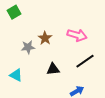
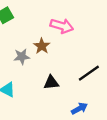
pink arrow: (77, 35) -> (62, 26), moved

